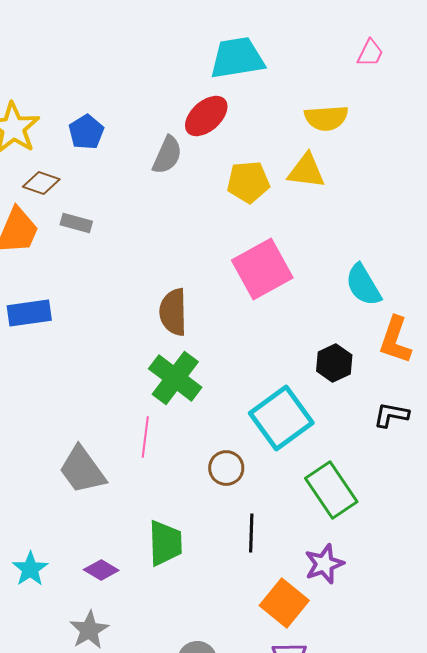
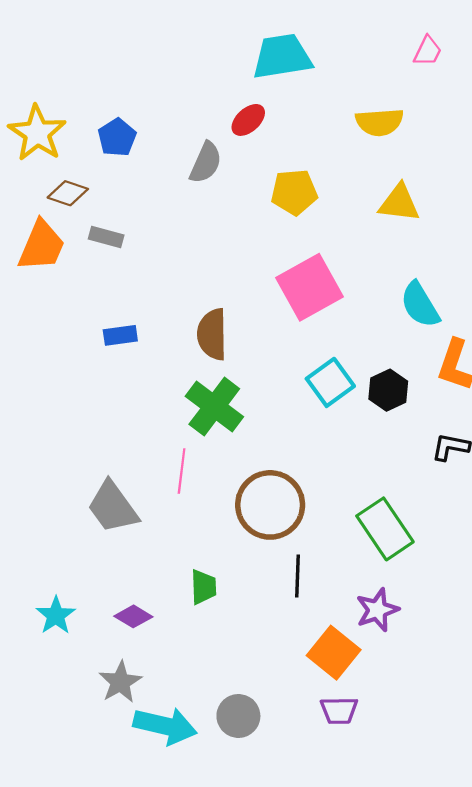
red ellipse: (206, 116) -> (248, 120), size x0.7
yellow triangle: (306, 171) -> (399, 203), moved
blue rectangle: (29, 313) -> (120, 335), moved, size x0.7
cyan square: (281, 418) -> (330, 382), moved, size x0.7
brown circle: (226, 468) -> (270, 505), size x1.8
green trapezoid: (165, 543) -> (203, 587), size x0.7

